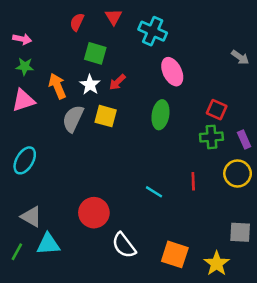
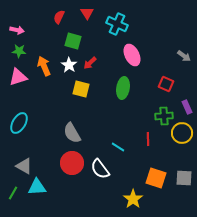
gray arrow: (240, 57) -> (184, 56), moved
gray semicircle: (73, 119) -> (72, 133), moved, turned -55
green cross: (211, 137) -> (164, 116), moved
white semicircle: (124, 245) -> (100, 169), moved
orange square: (175, 254) -> (156, 178), moved
yellow star: (217, 264) -> (133, 199), moved

